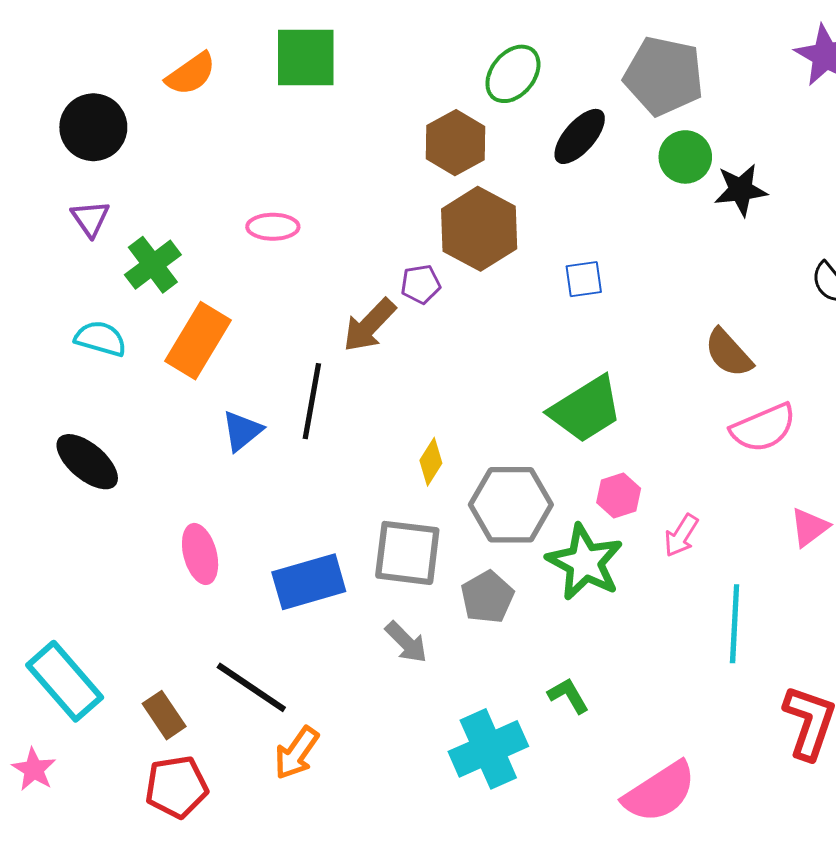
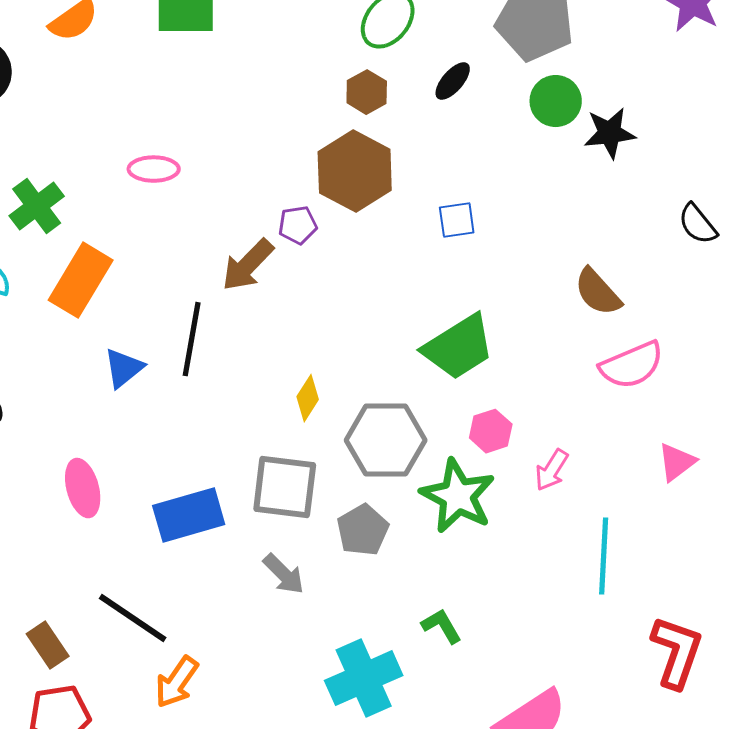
black ellipse: (580, 136) -> (453, 81), size x0.7
brown hexagon: (455, 143) -> (367, 92), moved, size x0.7

